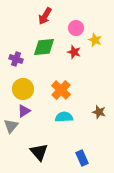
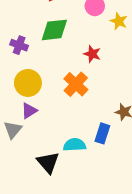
red star: (74, 52) -> (92, 54), moved
cyan semicircle: (64, 117) -> (75, 145), moved
blue rectangle: (82, 158) -> (102, 133), moved, turned 42

